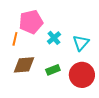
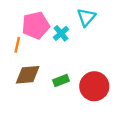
cyan cross: (54, 38) -> (61, 33), moved
cyan triangle: (81, 43) -> (86, 17), moved

